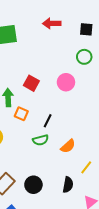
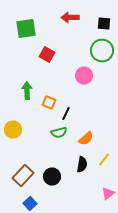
green circle: (84, 57) -> (102, 50), size x1.5
red square: (31, 83) -> (47, 54), moved
orange square: (21, 114) -> (49, 102), moved
black semicircle: (68, 185) -> (82, 164), moved

